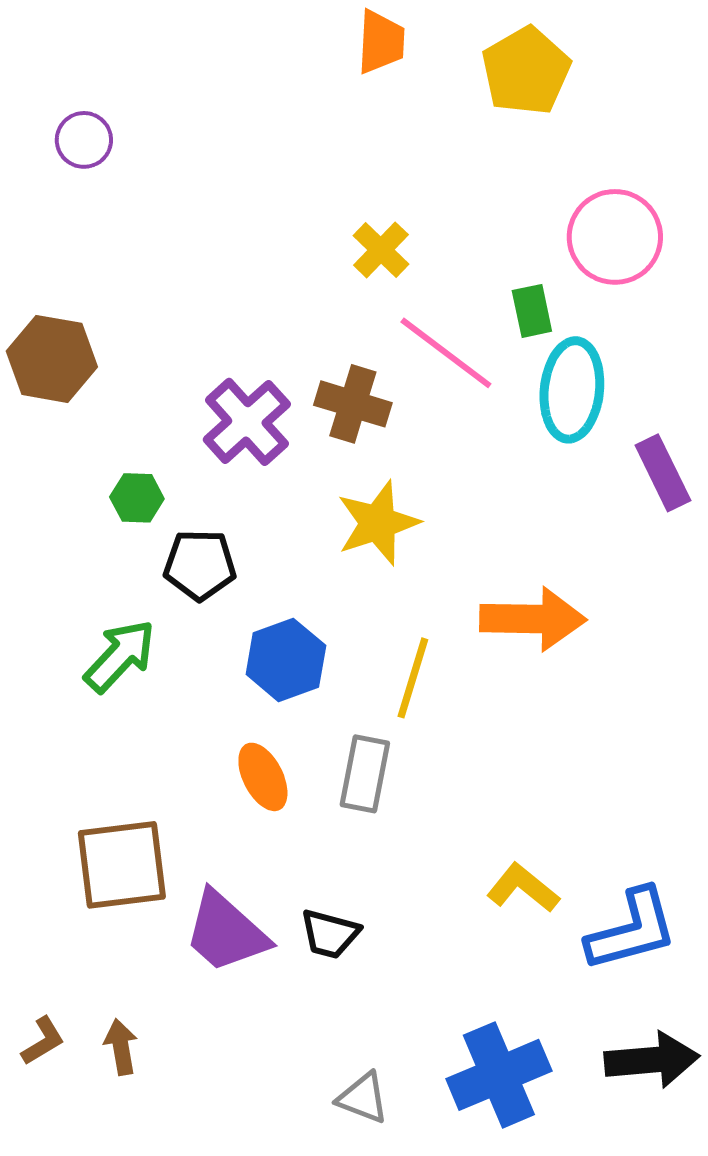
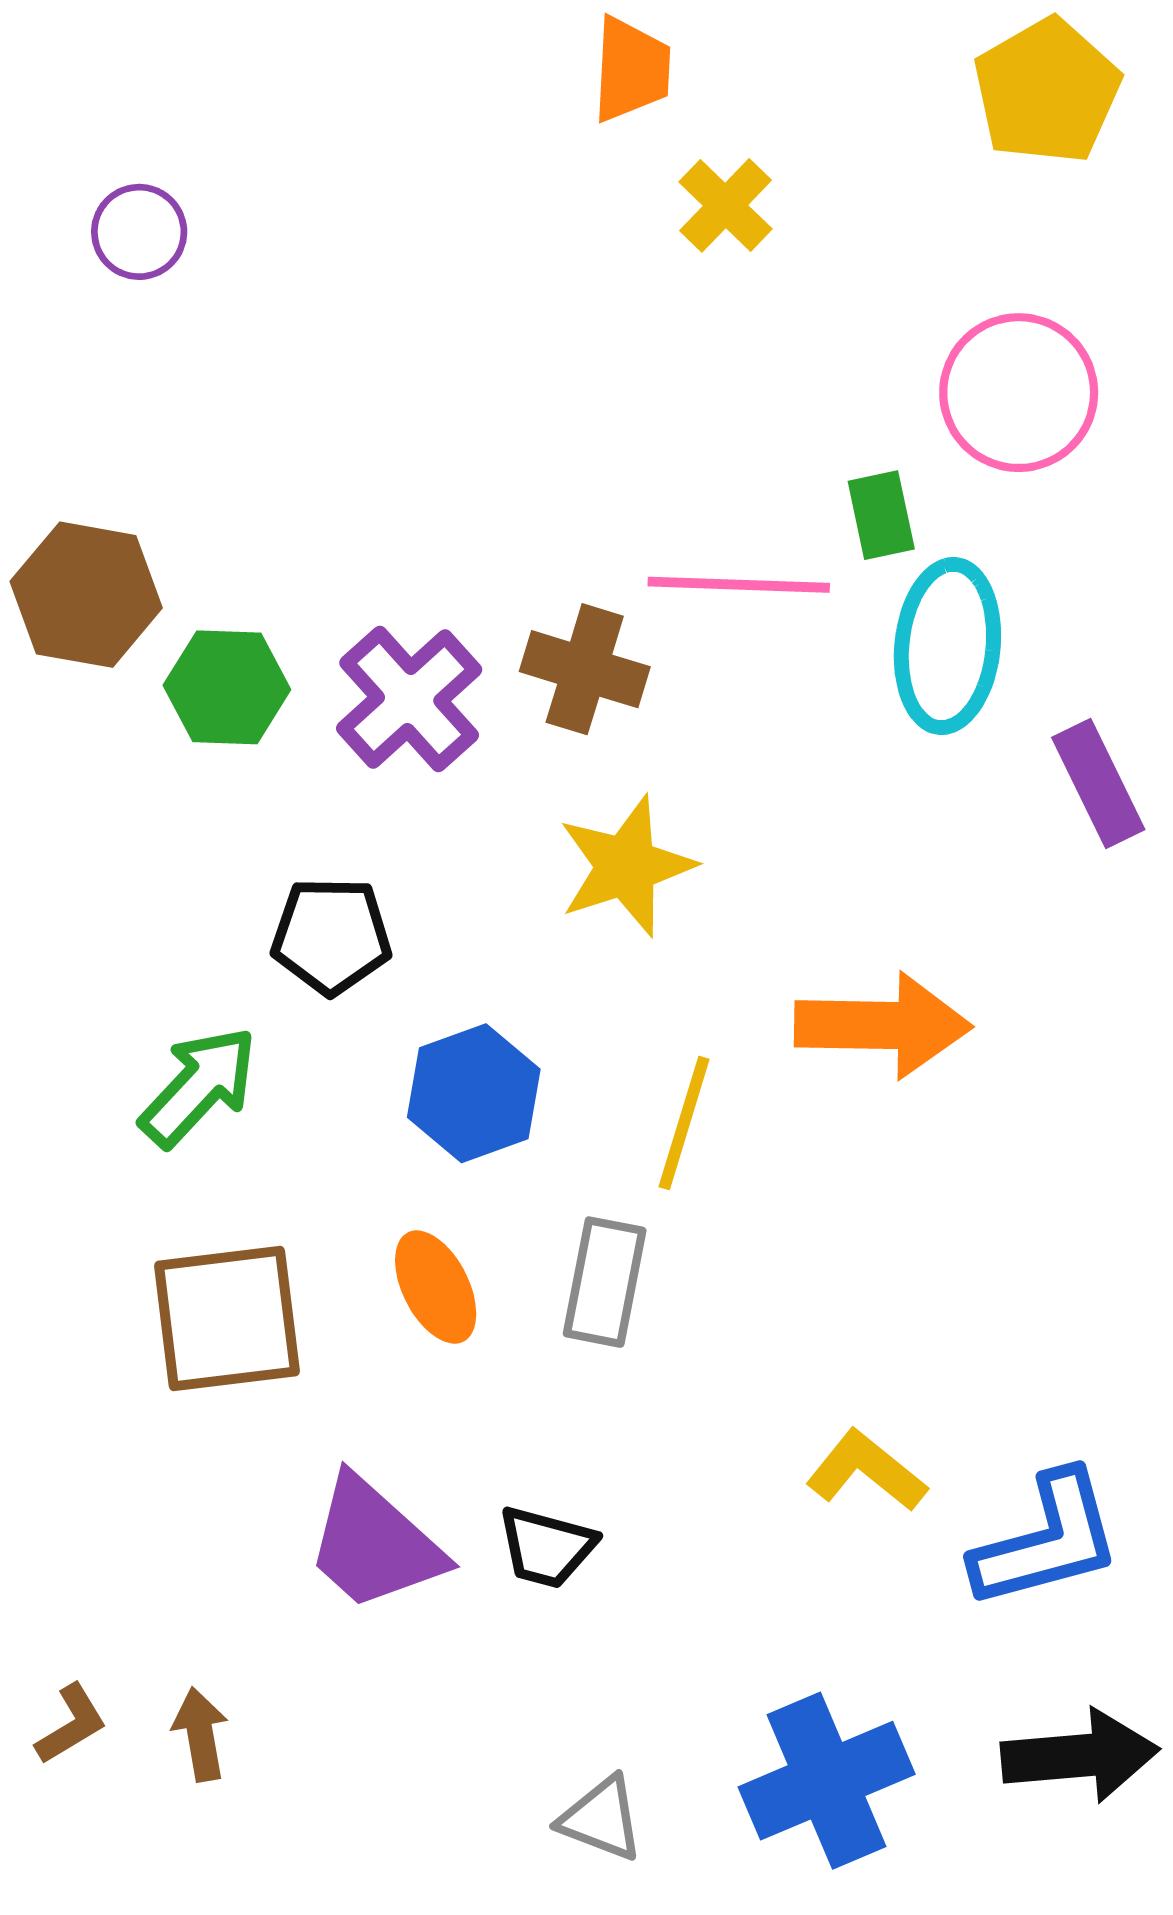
yellow pentagon: (526, 71) -> (1047, 91), moved
yellow cross: (381, 250) -> (726, 205), moved
pink line: (446, 353) -> (739, 585), turned -35
green hexagon: (137, 498) -> (227, 687), moved, size x1.4
brown square: (122, 865) -> (227, 1318), moved

